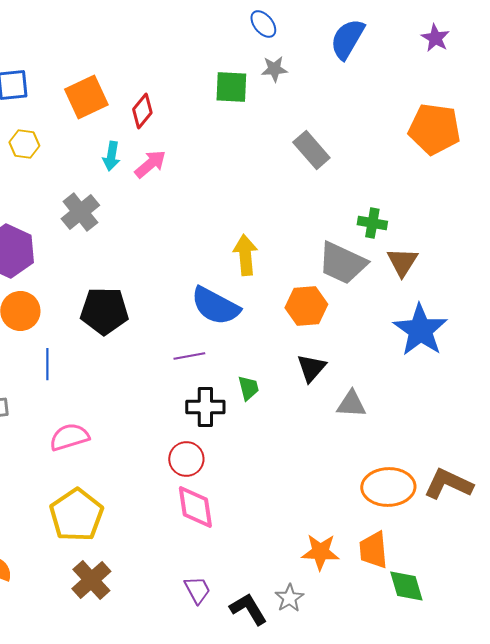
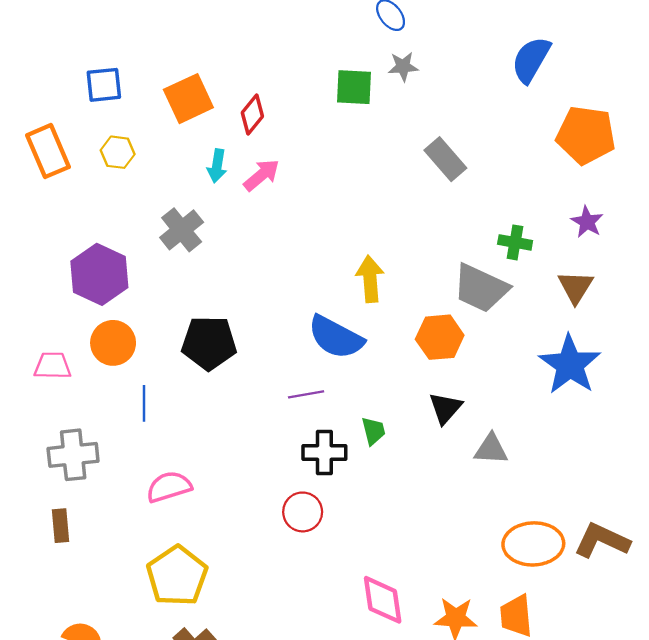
purple star: (435, 38) -> (587, 222), moved
blue semicircle: (347, 39) -> (531, 60), moved
brown triangle: (402, 262) -> (576, 287), moved
pink diamond: (195, 507) -> (383, 600), moved

